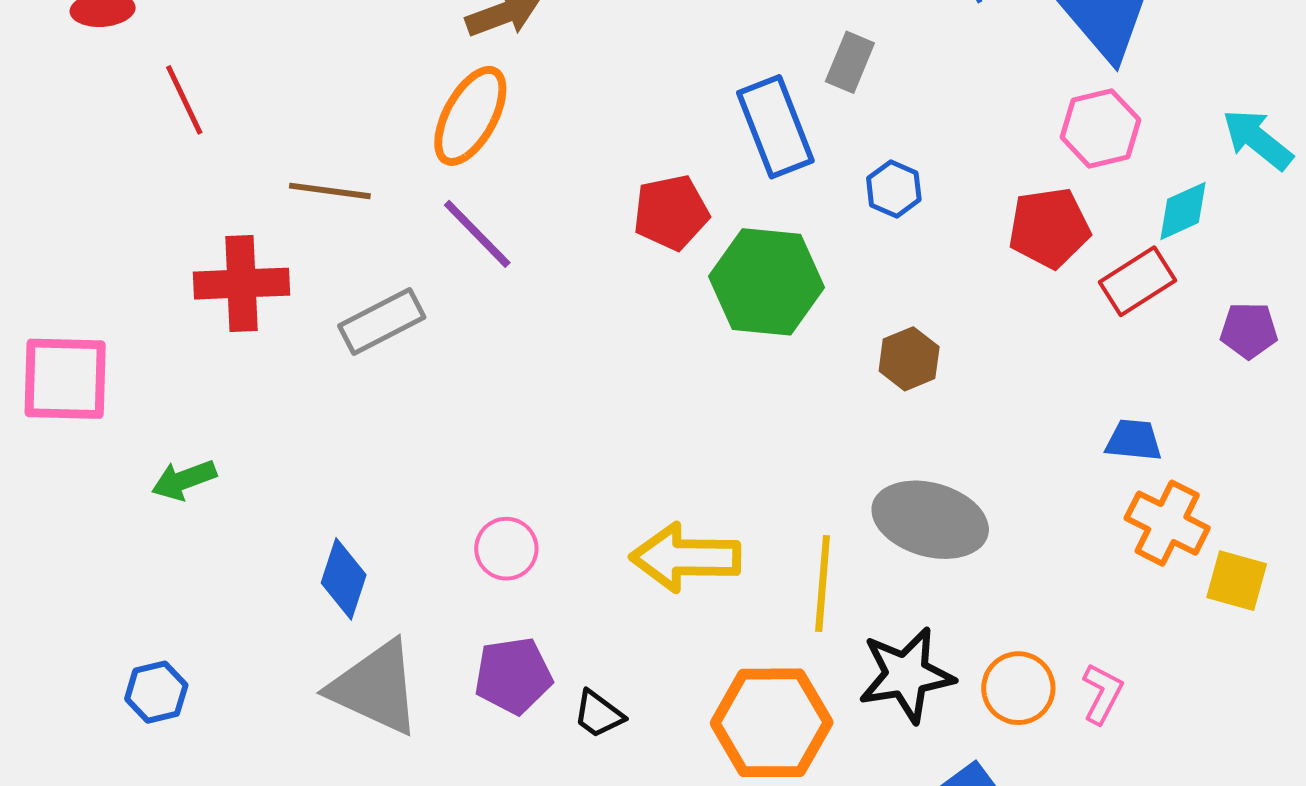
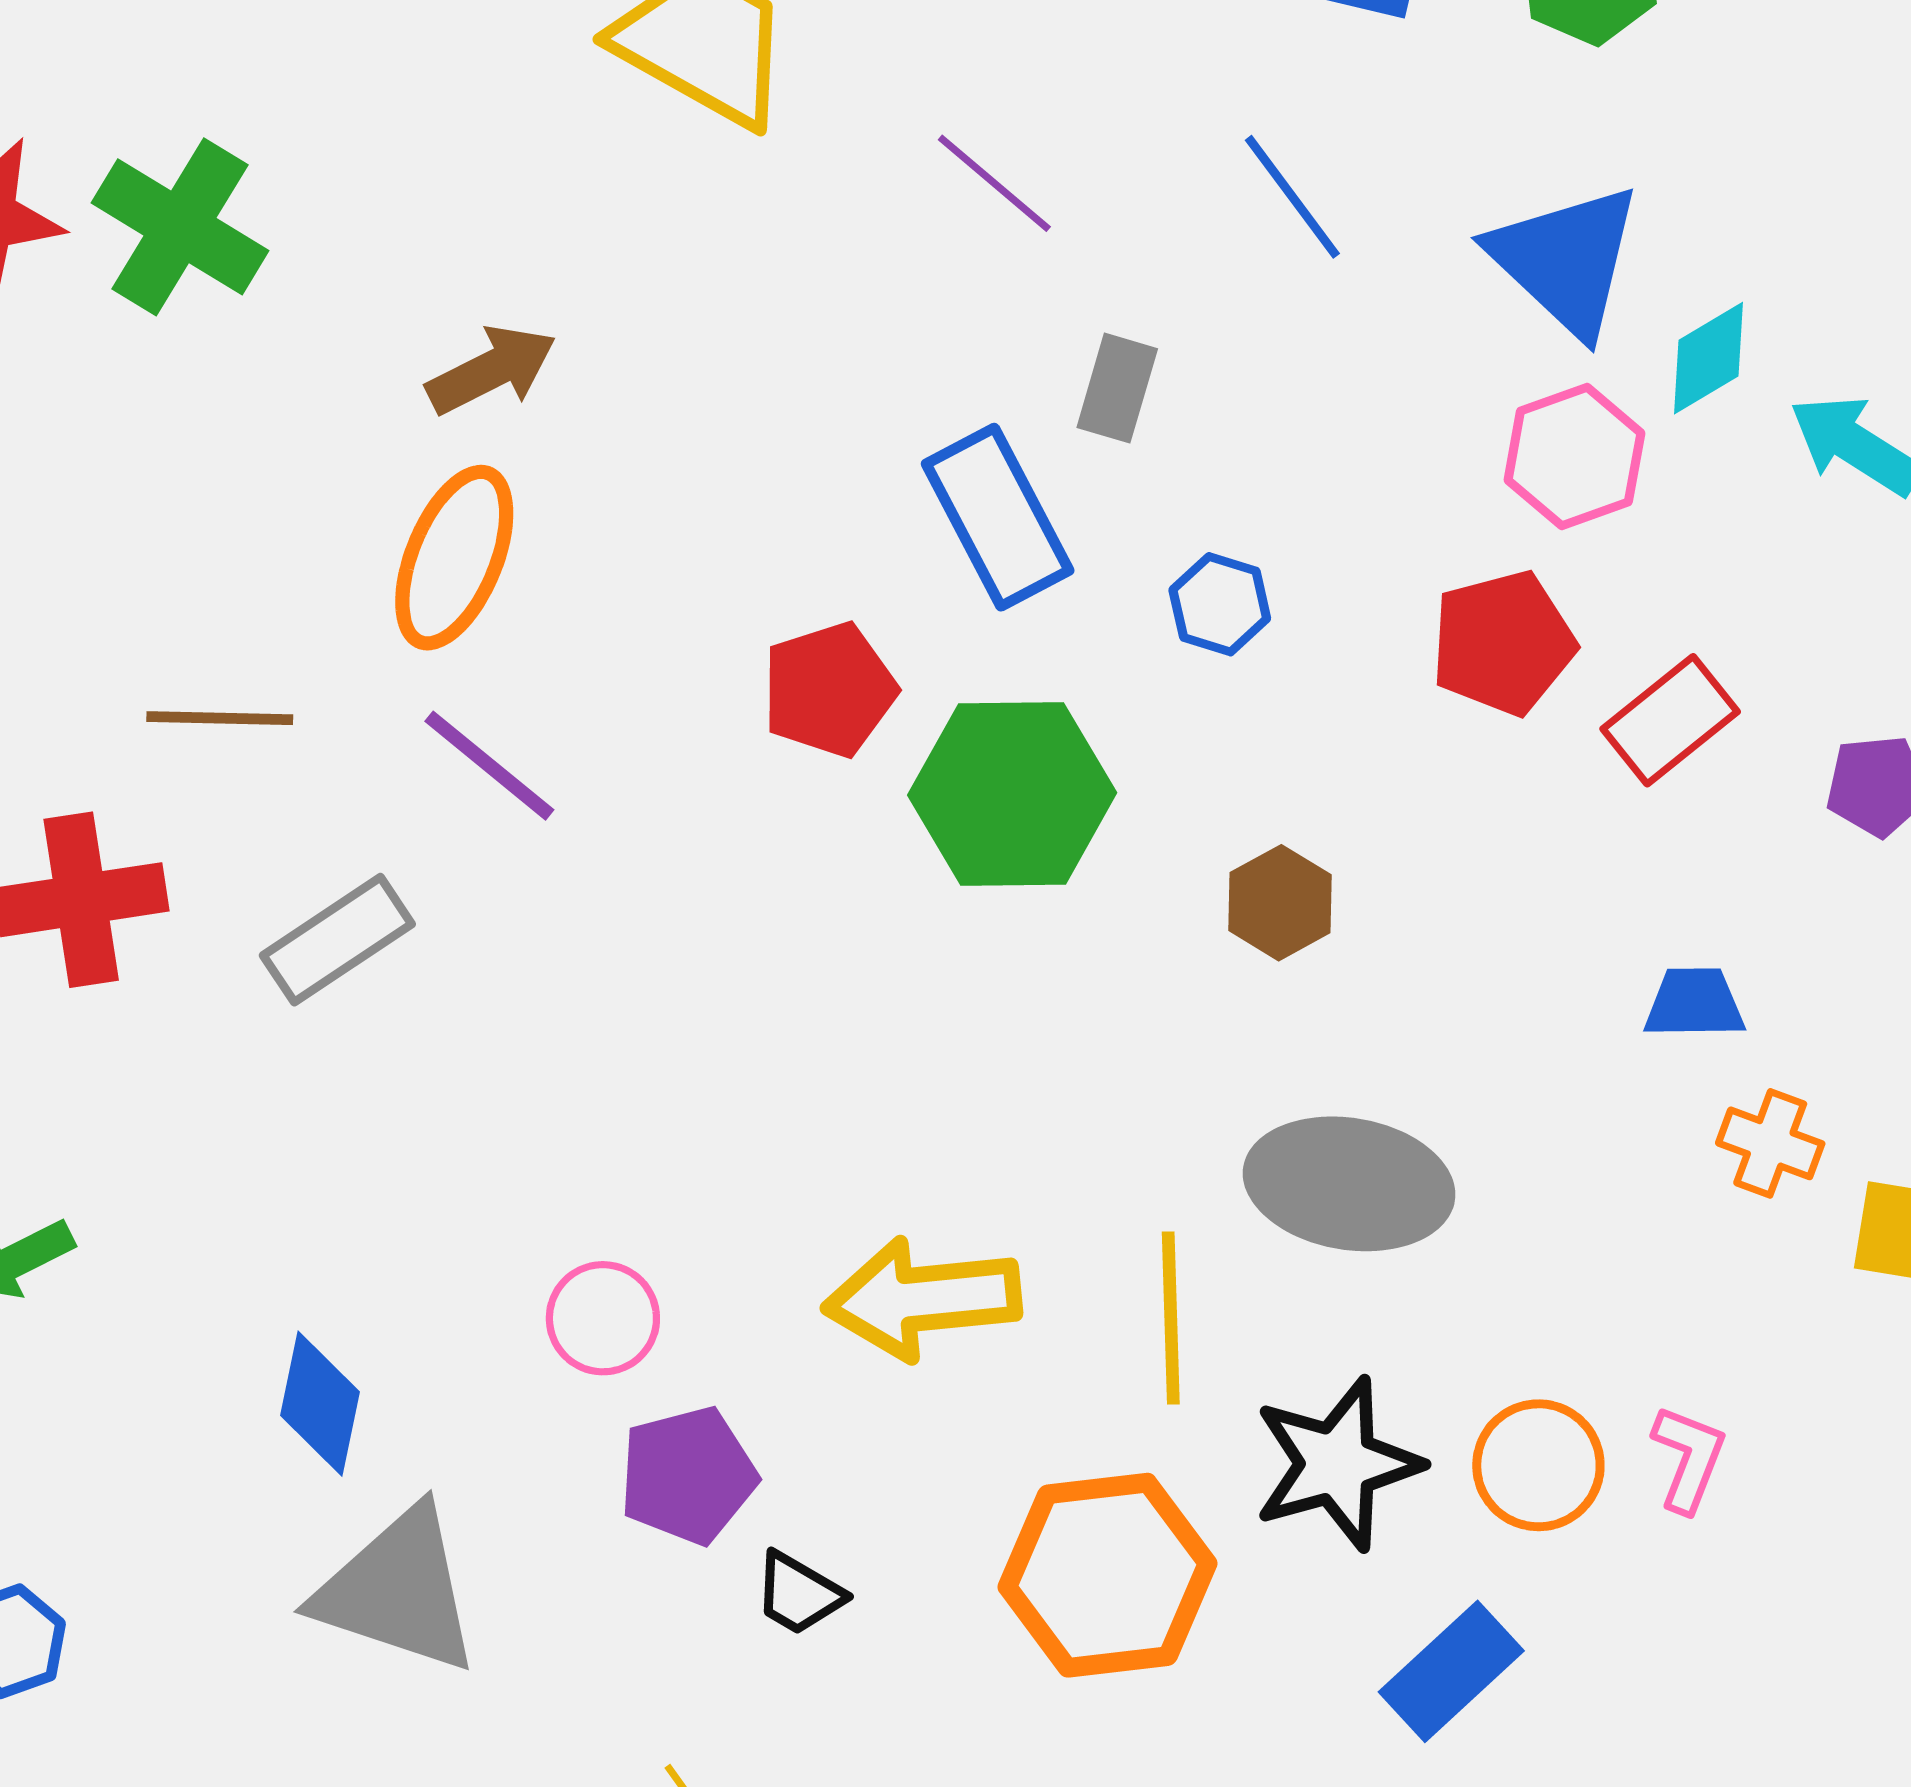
cyan diamond: (1183, 211) -> (1708, 358), moved
orange cross: (1167, 523) -> (1770, 1143), size x0.7
purple pentagon: (513, 676) -> (688, 1475), moved

